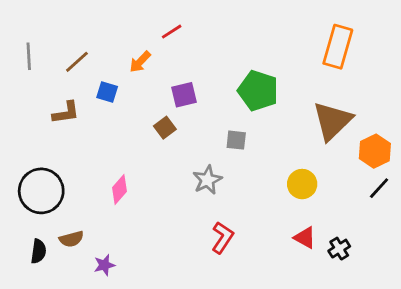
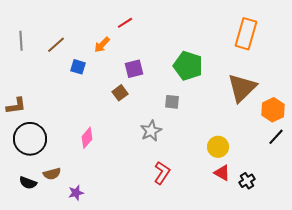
brown L-shape: (66, 113) -> (16, 106), moved
yellow circle: (302, 184) -> (218, 147), moved
black semicircle: (38, 251) -> (28, 183), turned 102

